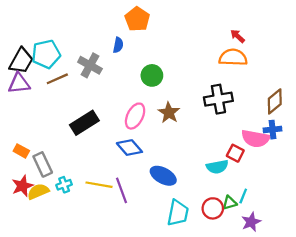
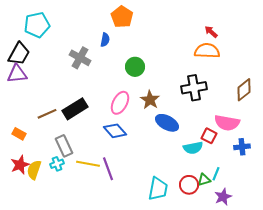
cyan pentagon: (46, 54) -> (37, 25), moved
brown line: (57, 79) -> (47, 114), moved
blue cross: (272, 130) -> (242, 147), moved
gray rectangle: (43, 164) -> (64, 146), moved
blue ellipse: (163, 176) -> (167, 123), moved
yellow semicircle: (38, 191) -> (34, 170), turned -48

